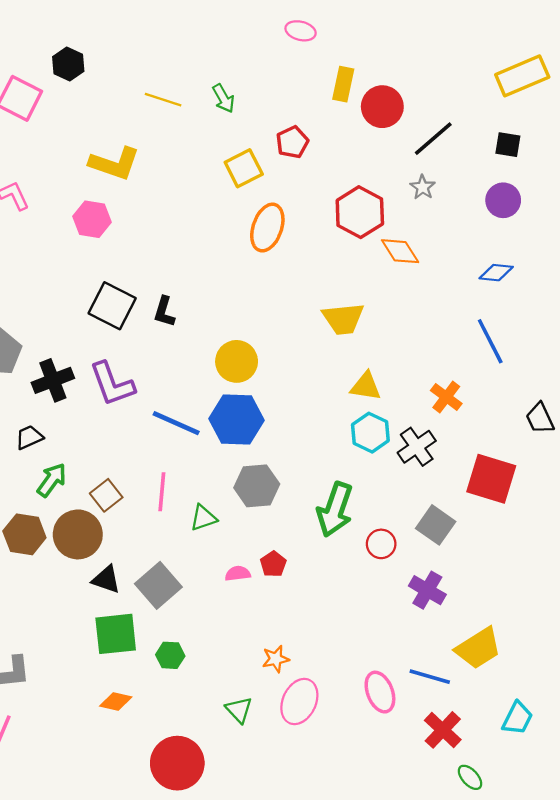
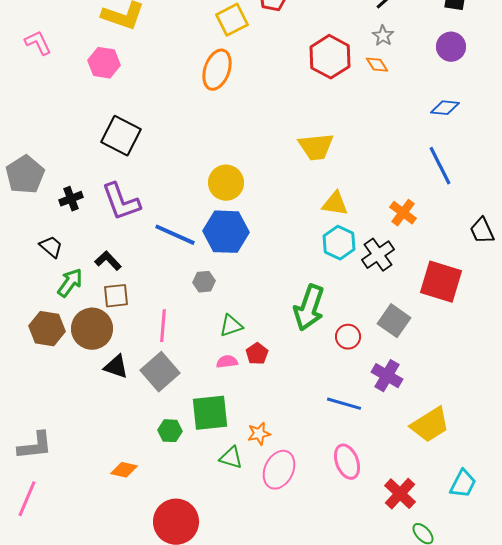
orange ellipse: (267, 228) -> (217, 70), moved
orange diamond: (400, 251) -> (377, 65), moved, size x0.7
black L-shape: (164, 312) -> (108, 261), moved, turned 120
black cross: (53, 380) -> (71, 199), size x0.7
black trapezoid: (29, 437) -> (51, 247), turned 65
gray hexagon: (257, 486) -> (204, 282), moved, size x0.6
pink line: (162, 492) -> (163, 326), moved
brown square: (106, 495) -> (116, 296), turned 32
green triangle: (203, 518) -> (231, 326), moved
green square: (116, 634) -> (210, 413), moved
blue line: (430, 677) -> (344, 404), moved
green triangle: (239, 710) -> (231, 458), moved, turned -30

